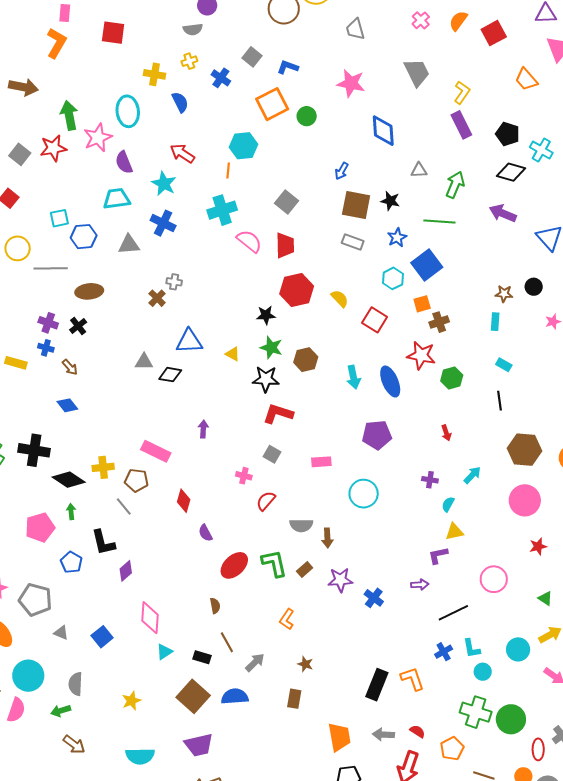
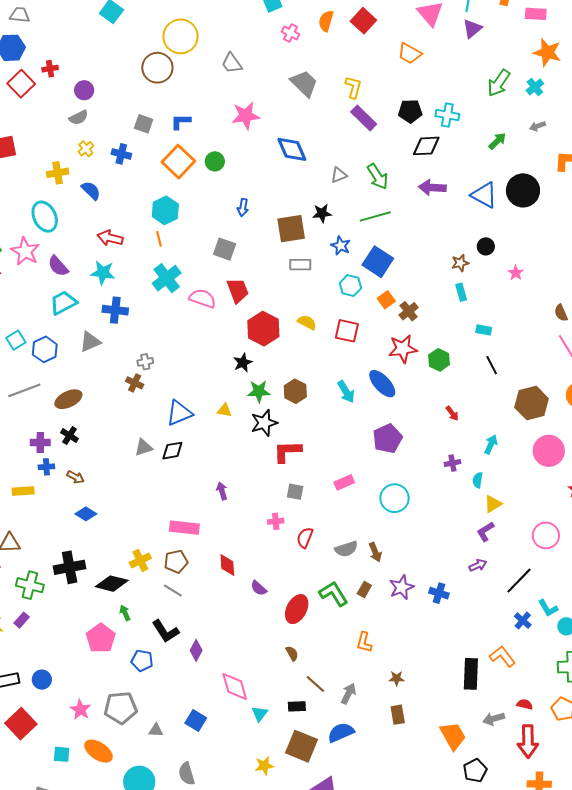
blue arrow: (342, 171) -> (243, 207), moved
green arrow: (455, 185) -> (378, 176), turned 144
yellow star: (131, 701) -> (264, 766), moved, turned 30

